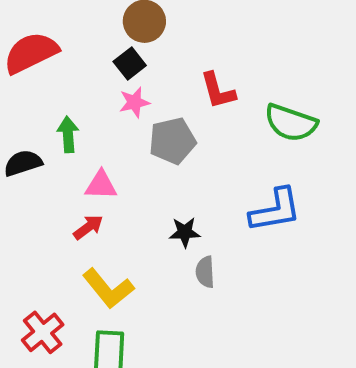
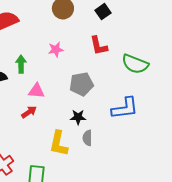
black square: (130, 63) -> (103, 12), moved
gray pentagon: (172, 141) -> (81, 84), moved
yellow L-shape: (108, 289) -> (59, 143), moved, turned 48

